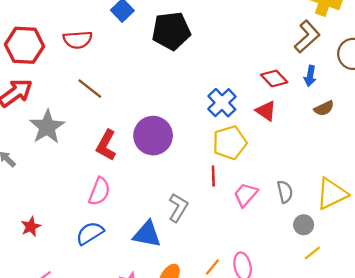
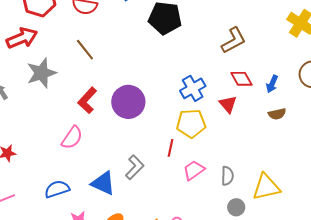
brown L-shape: (307, 37) -> (234, 40), moved
blue semicircle: (90, 233) -> (57, 189), moved

